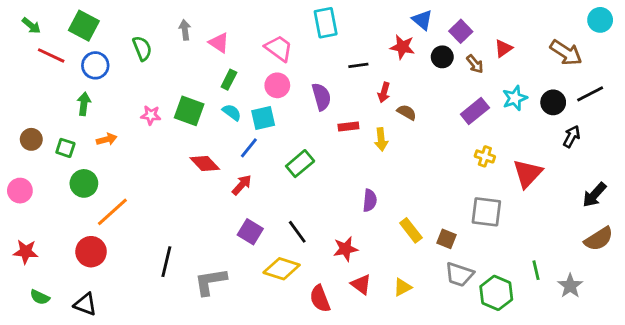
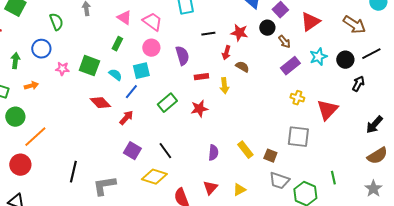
pink triangle: (219, 43) -> (124, 18), moved
red star: (402, 47) -> (239, 33), moved
red triangle: (503, 48) -> (310, 22), size x1.5
brown arrow: (475, 64) -> (284, 42), moved
blue circle: (95, 65) -> (41, 49), moved
cyan semicircle: (232, 112) -> (115, 75), moved
purple semicircle: (370, 200) -> (213, 153), moved
red star: (346, 249) -> (199, 109), moved
red triangle: (361, 284) -> (210, 188), turned 35
gray star: (570, 286) -> (373, 189), moved

